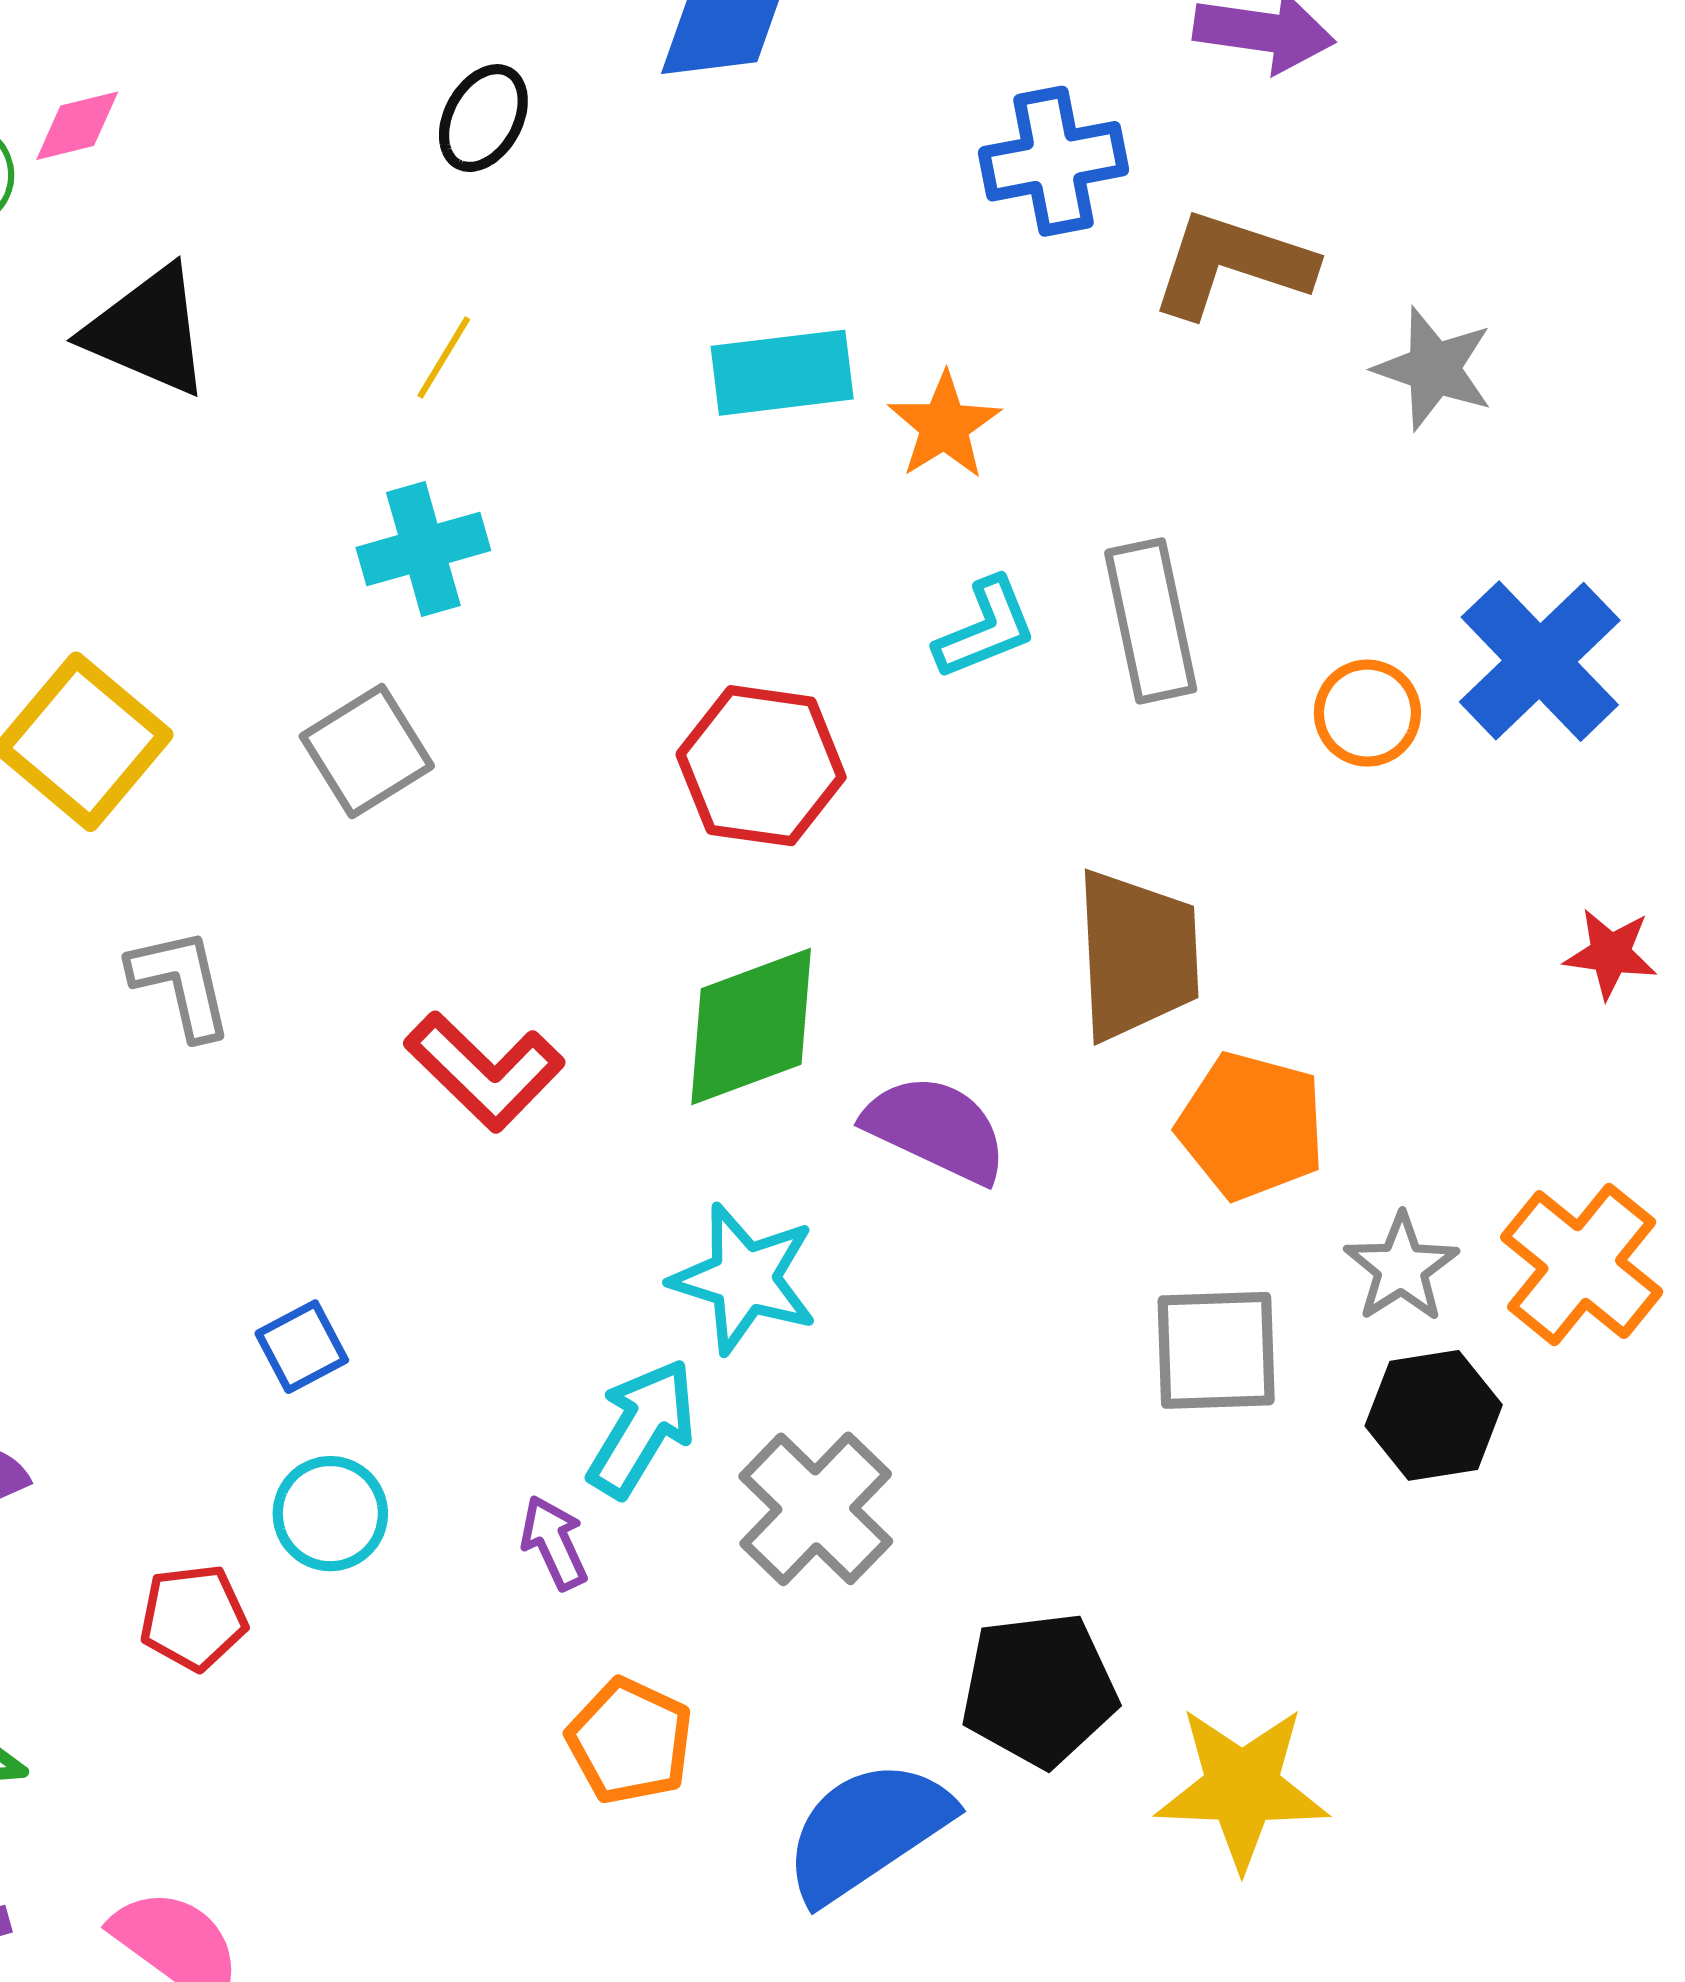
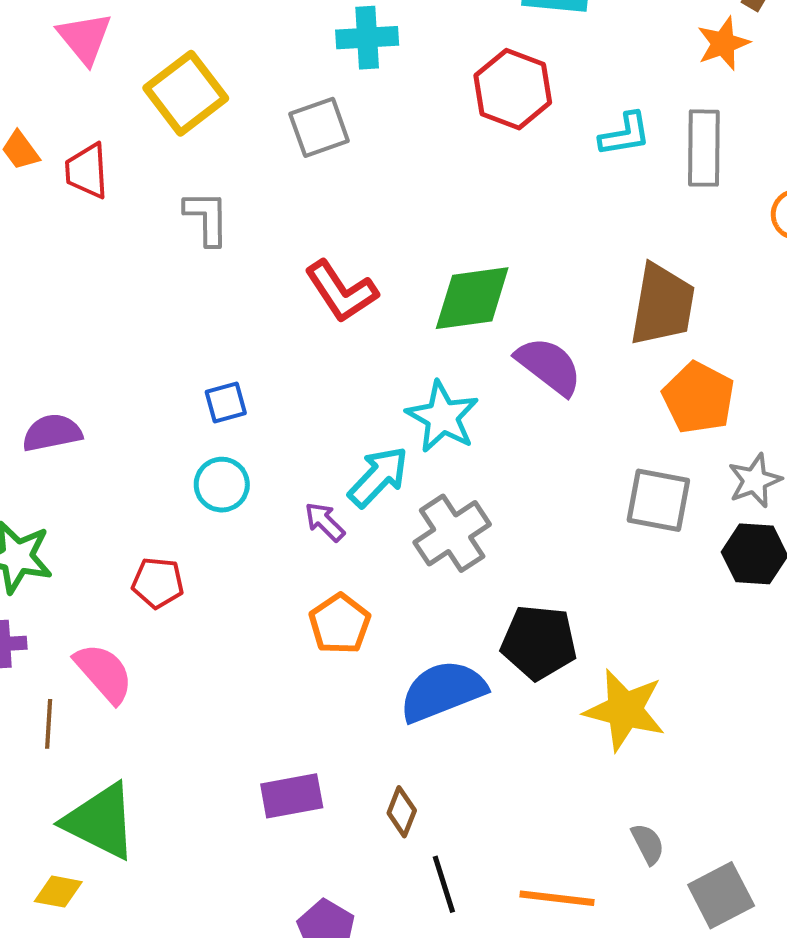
orange star: (944, 426) -> (723, 43), moved
red hexagon: (761, 766) -> (513, 89), moved
purple arrow: (554, 1543) -> (325, 522), turned -33
red pentagon: (193, 1617) -> (158, 583), moved

